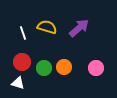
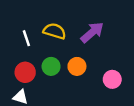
orange circle: (64, 67) -> (77, 66), moved
green circle: (44, 68) -> (51, 66), moved

